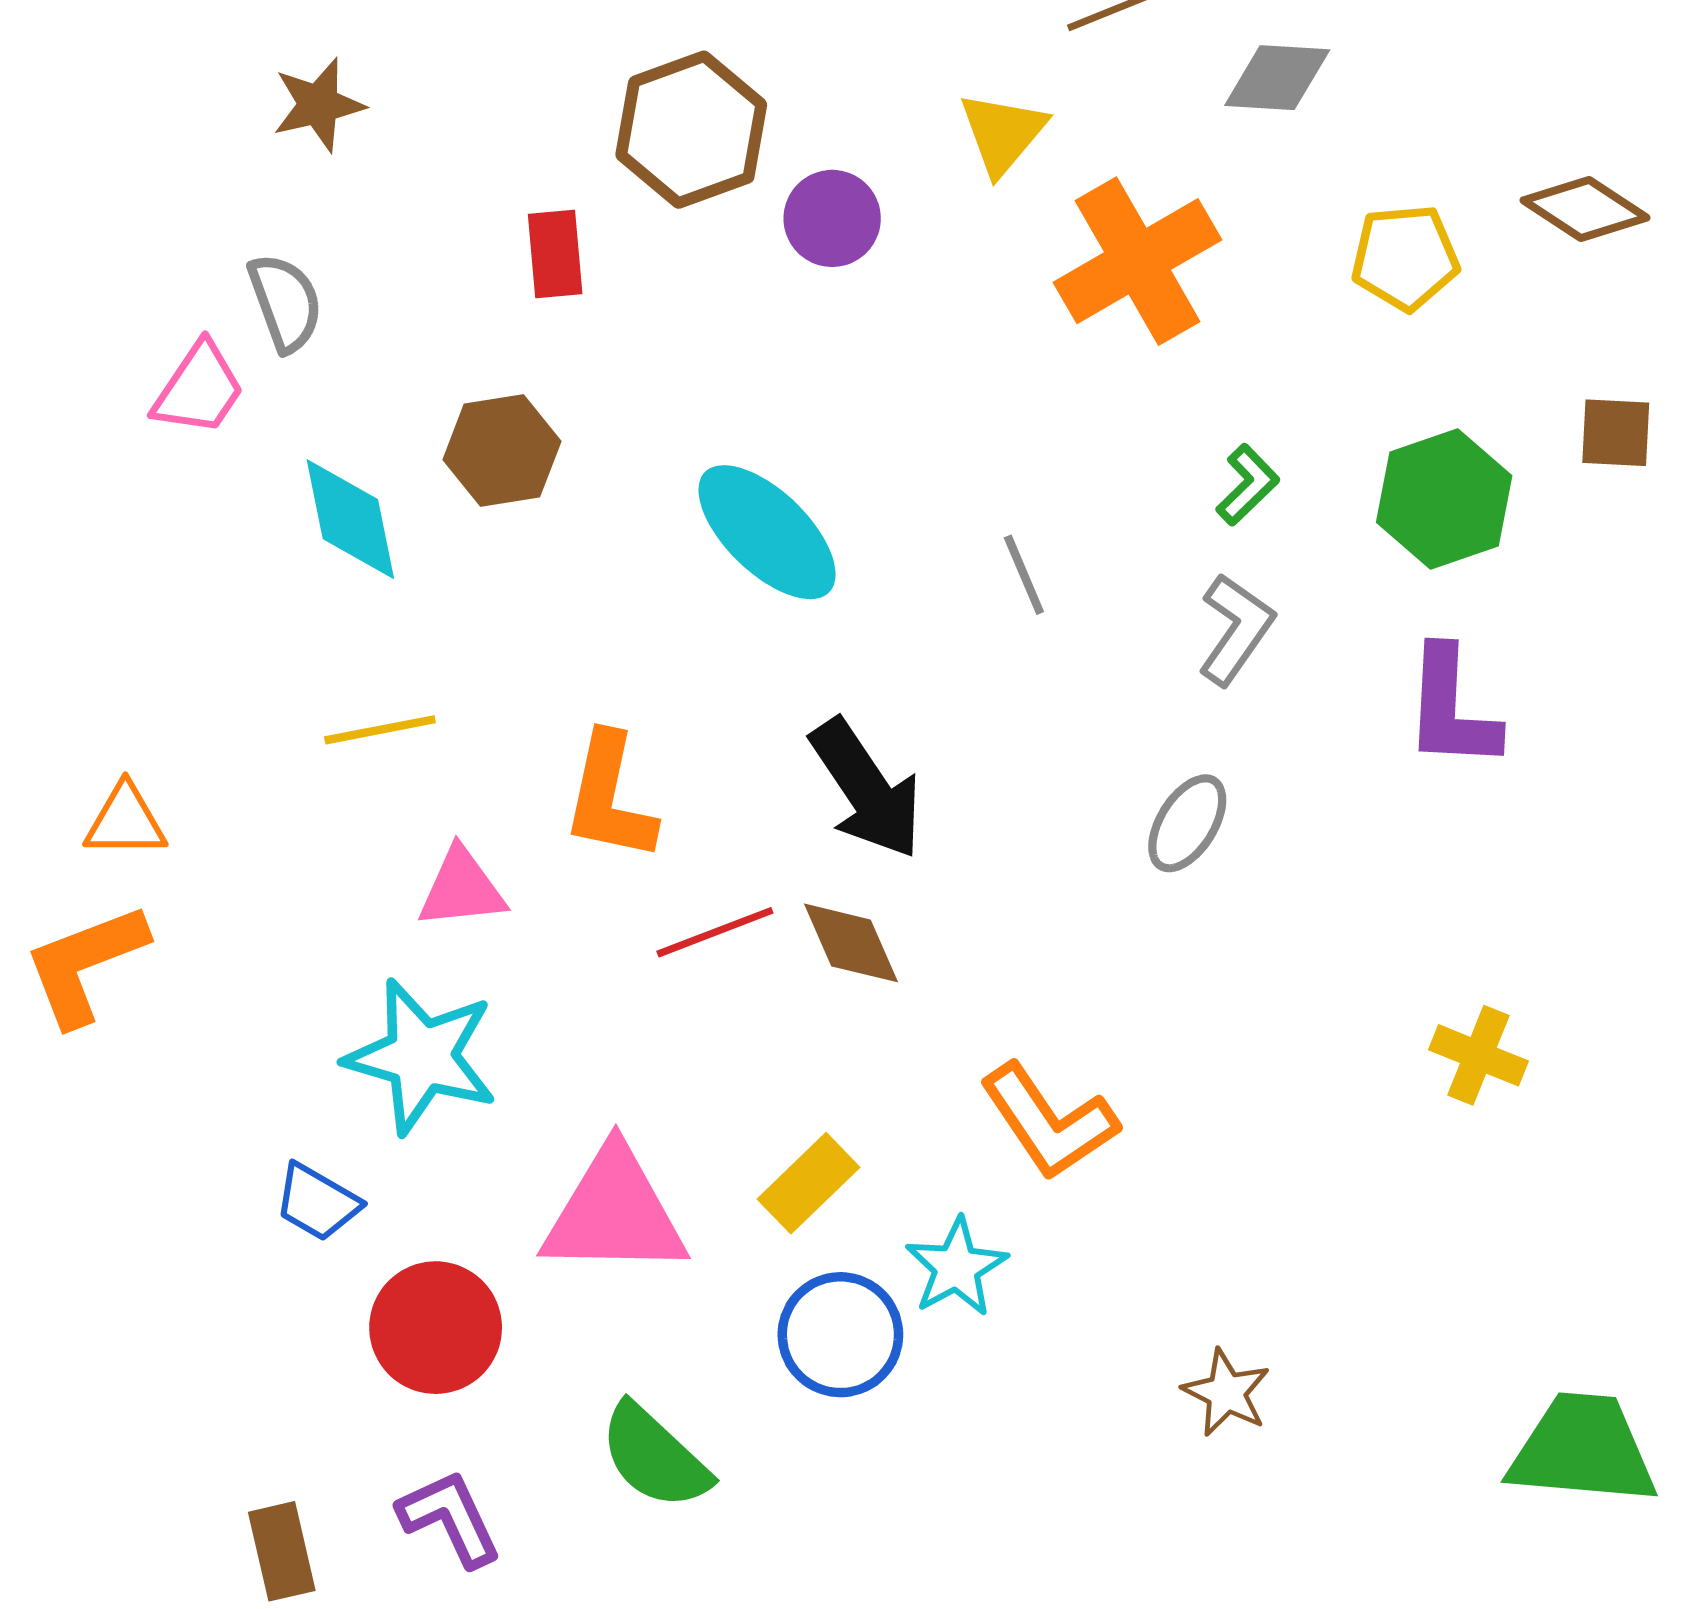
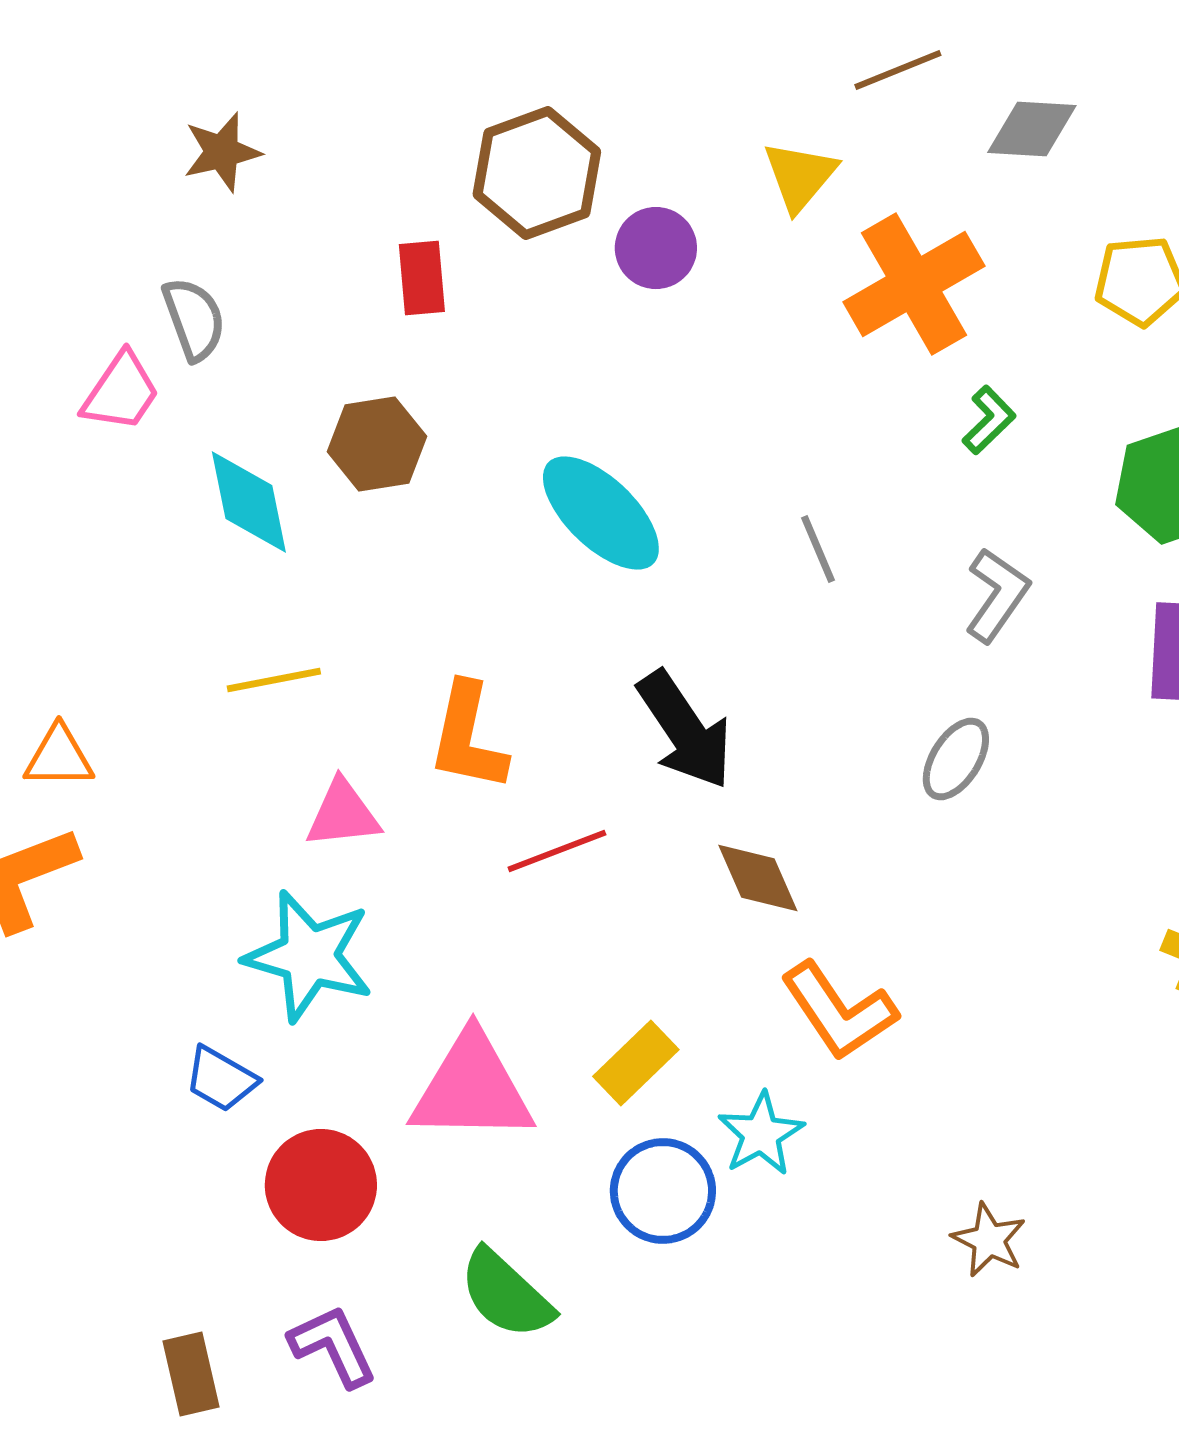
green L-shape: (1248, 485) -> (989, 420), moved
brown diamond: (851, 943) -> (758, 878), moved

